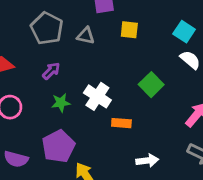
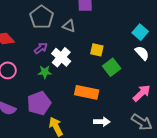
yellow square: (129, 30) -> (97, 50), moved
white cross: (97, 96) -> (61, 57), moved
orange rectangle: (121, 123) -> (87, 92), size x1.6

